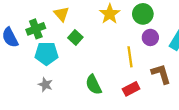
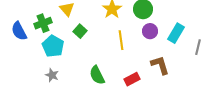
cyan pentagon: (46, 54) -> (53, 46), turned 30
yellow line: (130, 57) -> (121, 40), moved

